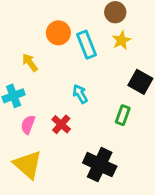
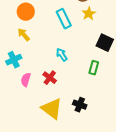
orange circle: (58, 33) -> (26, 12), moved
yellow triangle: (28, 165) -> (52, 109), moved
black cross: (100, 165) -> (80, 105), size x0.6

